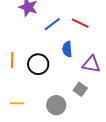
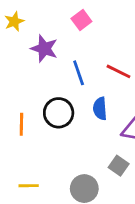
blue line: (52, 24) -> (79, 73), turned -72
black circle: (38, 64) -> (59, 113), moved

